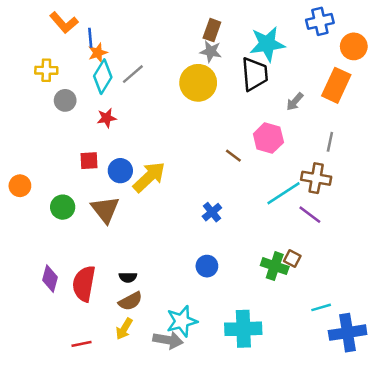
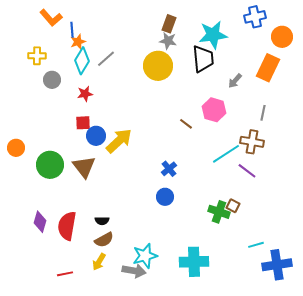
red square: (89, 161) -> (83, 123), moved
green circle: (63, 207) -> (50, 165), size x1.4
blue circle: (207, 266) -> (165, 197), moved

